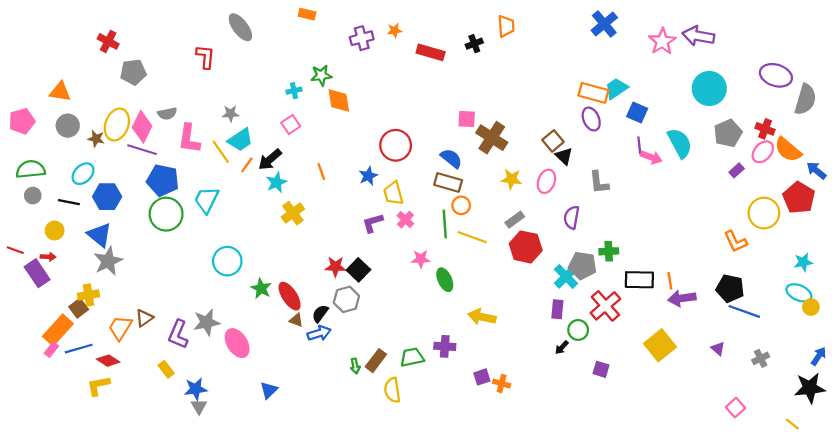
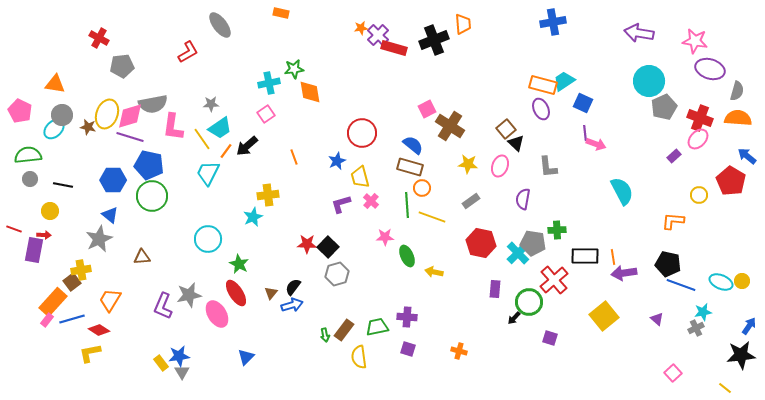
blue cross: (604, 24) -> (553, 22), turned 30
purple cross: (362, 38) -> (378, 35), moved, turned -30
pink star: (662, 41) -> (695, 41), moved, turned -30
black cross: (474, 44) -> (434, 40), size x1.8
red L-shape: (205, 57) -> (188, 52), turned 55
cyan cross: (294, 91) -> (269, 83), size x1.5
gray semicircle: (805, 99) -> (737, 91), size x0.7
gray semicircle: (167, 114) -> (153, 104), size x1.6
pink square: (467, 119) -> (427, 109), turned -30
pink pentagon: (22, 121) -> (20, 111), turned -30
pink diamond: (142, 127) -> (130, 116), turned 48
red cross: (765, 129) -> (700, 118), size x1.4
gray pentagon: (728, 133) -> (664, 107), moved
cyan semicircle: (680, 143) -> (622, 191), moved
orange semicircle: (788, 150) -> (738, 118), moved, turned 144
cyan ellipse: (83, 174) -> (54, 129), moved
cyan star: (276, 182) -> (253, 217), moved
blue hexagon: (107, 197) -> (113, 180), moved
cyan trapezoid: (207, 200) -> (208, 173), moved
yellow cross: (293, 213) -> (268, 195), turned 30
yellow circle: (764, 213) -> (699, 195), size x0.6
blue triangle: (99, 235) -> (110, 215), moved, size x0.7
orange L-shape: (735, 241) -> (673, 221), turned 120
red hexagon: (526, 247) -> (481, 243), moved
cyan star: (803, 262) -> (703, 312), moved
purple rectangle: (37, 273) -> (34, 250), turned 45
cyan ellipse: (799, 293) -> (721, 282), moved
red ellipse: (290, 296) -> (236, 293), moved
gray hexagon: (346, 299) -> (337, 274), moved
purple rectangle: (557, 309) -> (495, 289), moved
yellow arrow: (482, 317) -> (434, 272), moved, size x0.7
brown triangle: (144, 318) -> (142, 257), moved, turned 30
brown triangle: (296, 320) -> (271, 293), turned 48
green circle: (578, 330) -> (529, 302), size x1.4
yellow rectangle: (166, 369) -> (161, 363), moved
purple square: (482, 377) -> (408, 349), moved, turned 35

